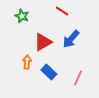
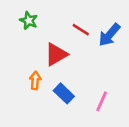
red line: (62, 11) -> (81, 30), moved
blue arrow: (71, 39) -> (109, 35), moved

